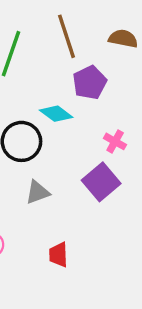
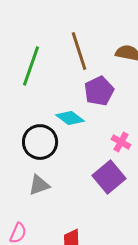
gray triangle: (38, 192) -> (39, 185), moved

